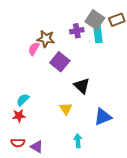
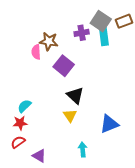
pink semicircle: (34, 49) -> (36, 52), turned -32
black triangle: (82, 86) -> (75, 95), moved
red semicircle: (18, 143) -> (18, 142), moved, turned 144

